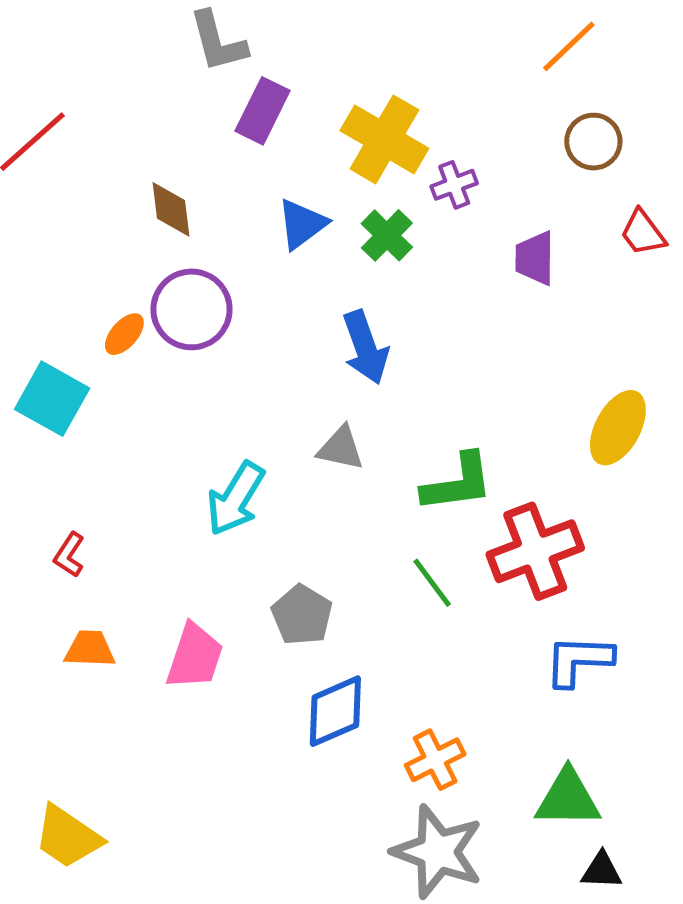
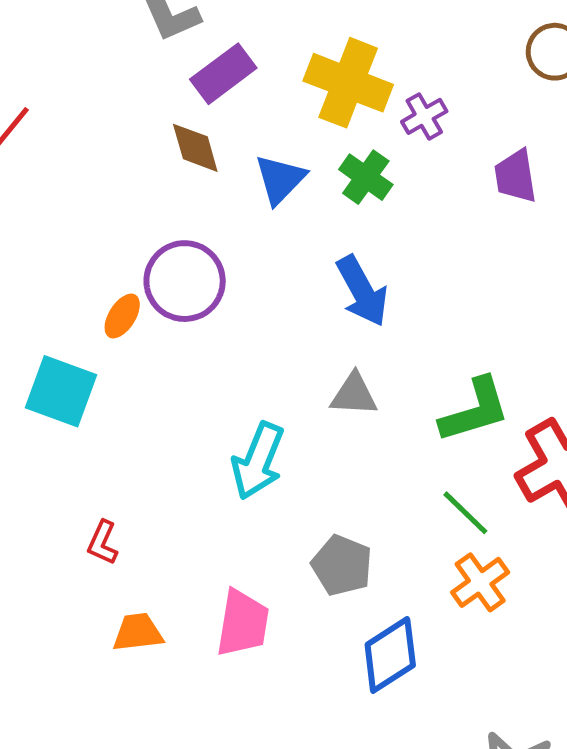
purple rectangle: (263, 111) -> (223, 74), turned 36
brown diamond: (171, 209) -> (195, 148), moved
orange cross: (435, 760) -> (480, 582), moved

